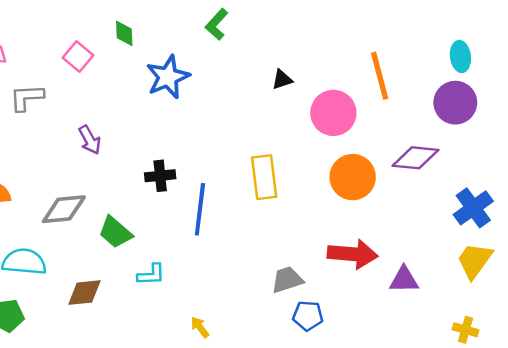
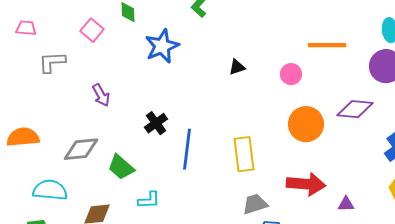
orange line: (380, 76) -> (327, 45), turned -75
black triangle: (282, 80) -> (237, 67), moved
pink circle: (333, 113) -> (291, 74), size x0.6
black cross: (160, 176) -> (156, 123), turned -30
yellow rectangle: (264, 177) -> (244, 154), moved
purple triangle: (404, 280) -> (346, 204), size x0.7

